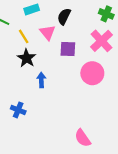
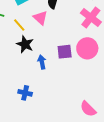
purple square: (68, 49) -> (65, 52), moved

